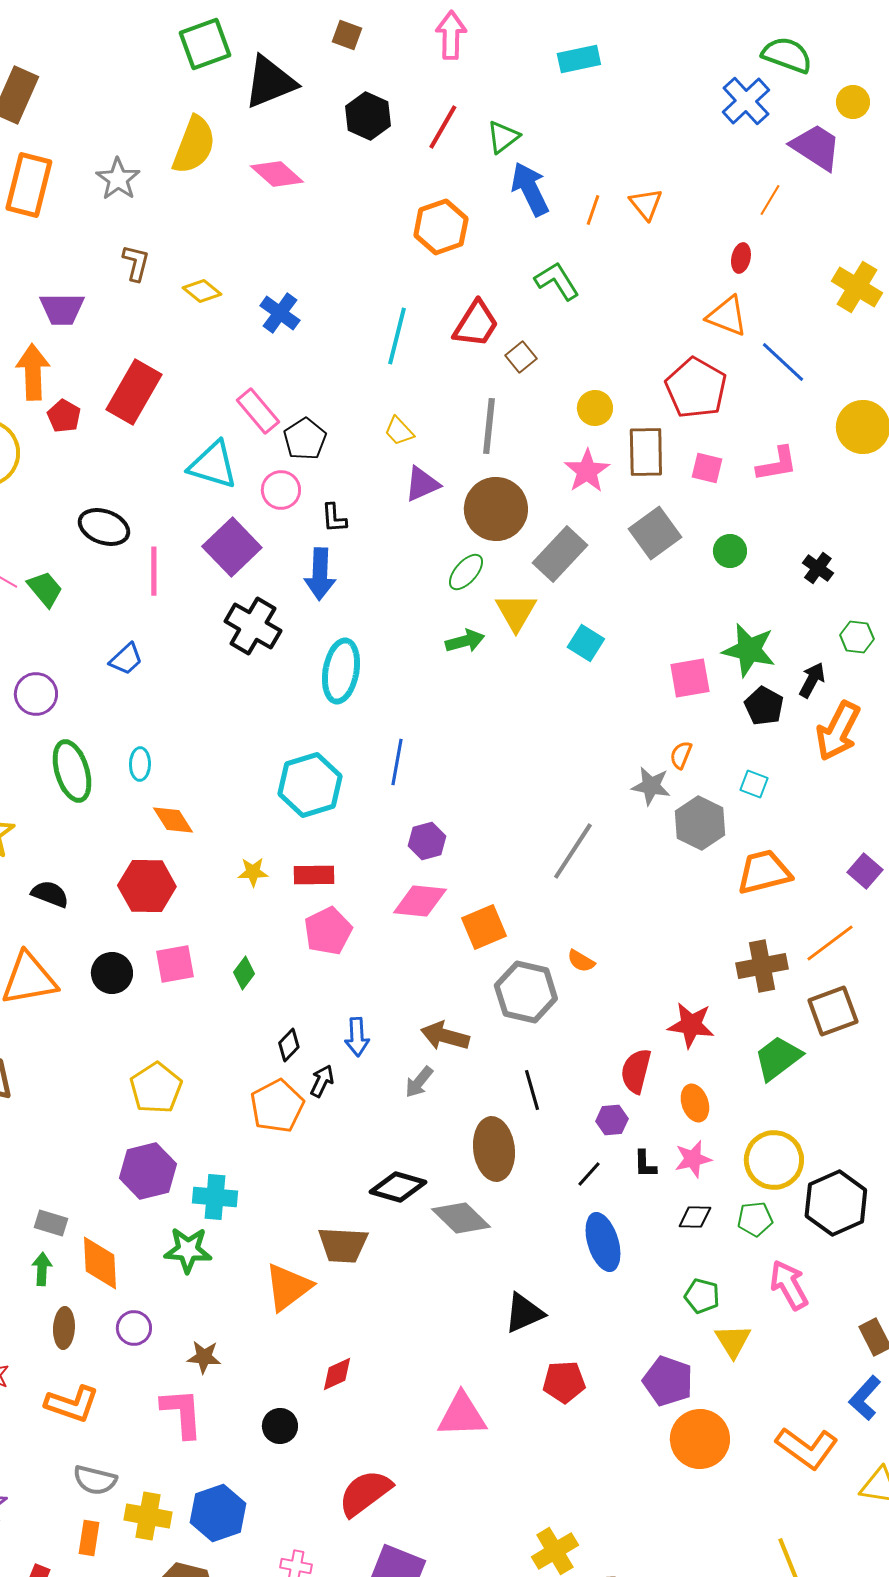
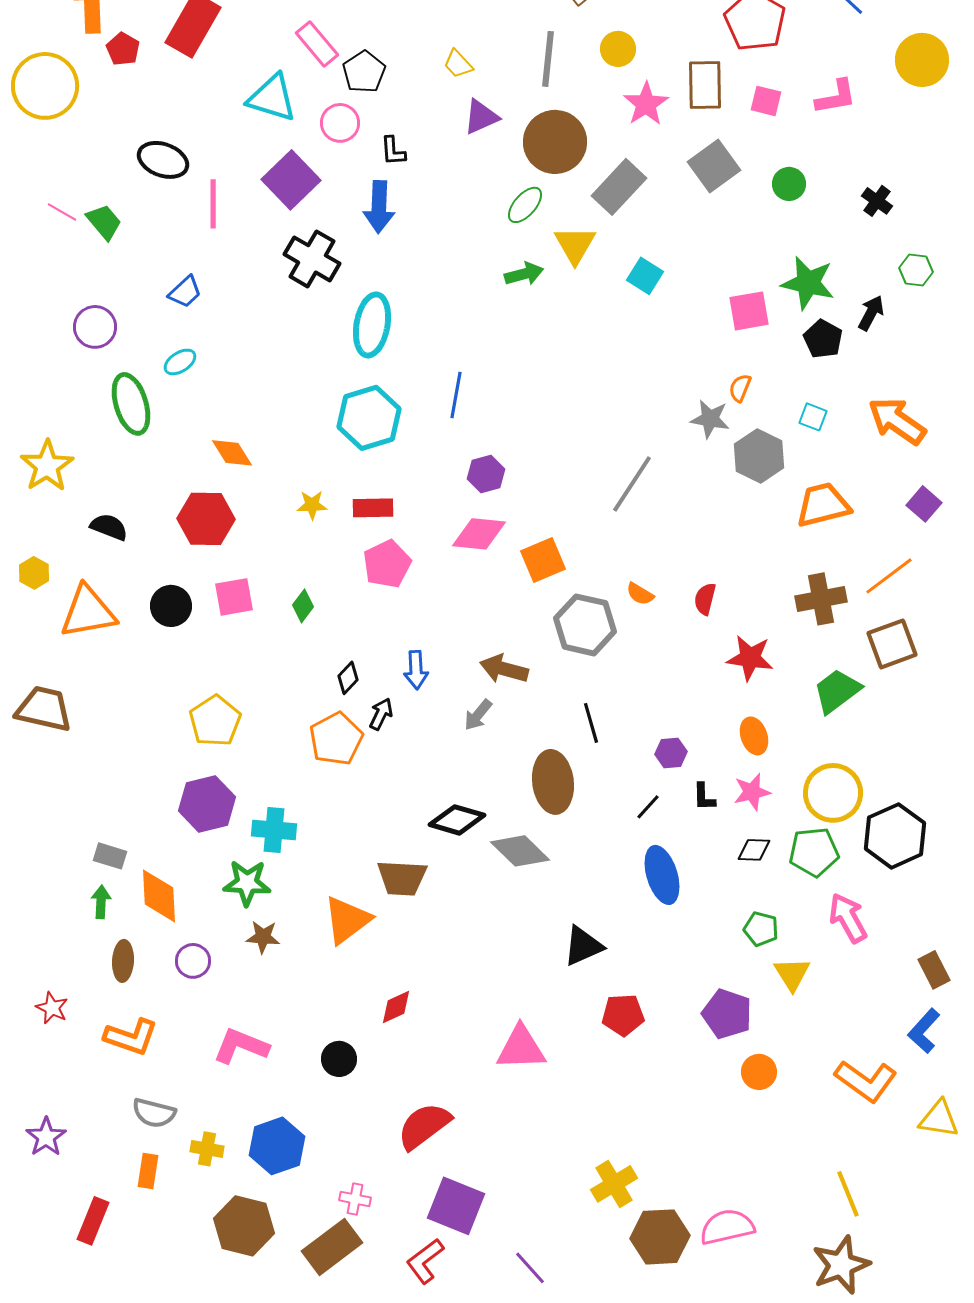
yellow circle: (595, 408) -> (618, 49), moved
cyan ellipse: (341, 671) -> (372, 325), moved
orange arrow: (838, 731) -> (897, 421), moved, turned 98
cyan ellipse: (140, 764) -> (180, 362), moved, turned 56
red semicircle: (636, 1071) -> (705, 599), moved, size x0.7
green pentagon: (755, 1219) -> (814, 852), size x1.4
brown star: (204, 1357) -> (263, 937), moved
pink L-shape: (182, 1413) -> (241, 1046), turned -64
orange circle: (700, 1439) -> (759, 1072), size x0.6
yellow cross: (148, 1516) -> (207, 1149), size x0.7

